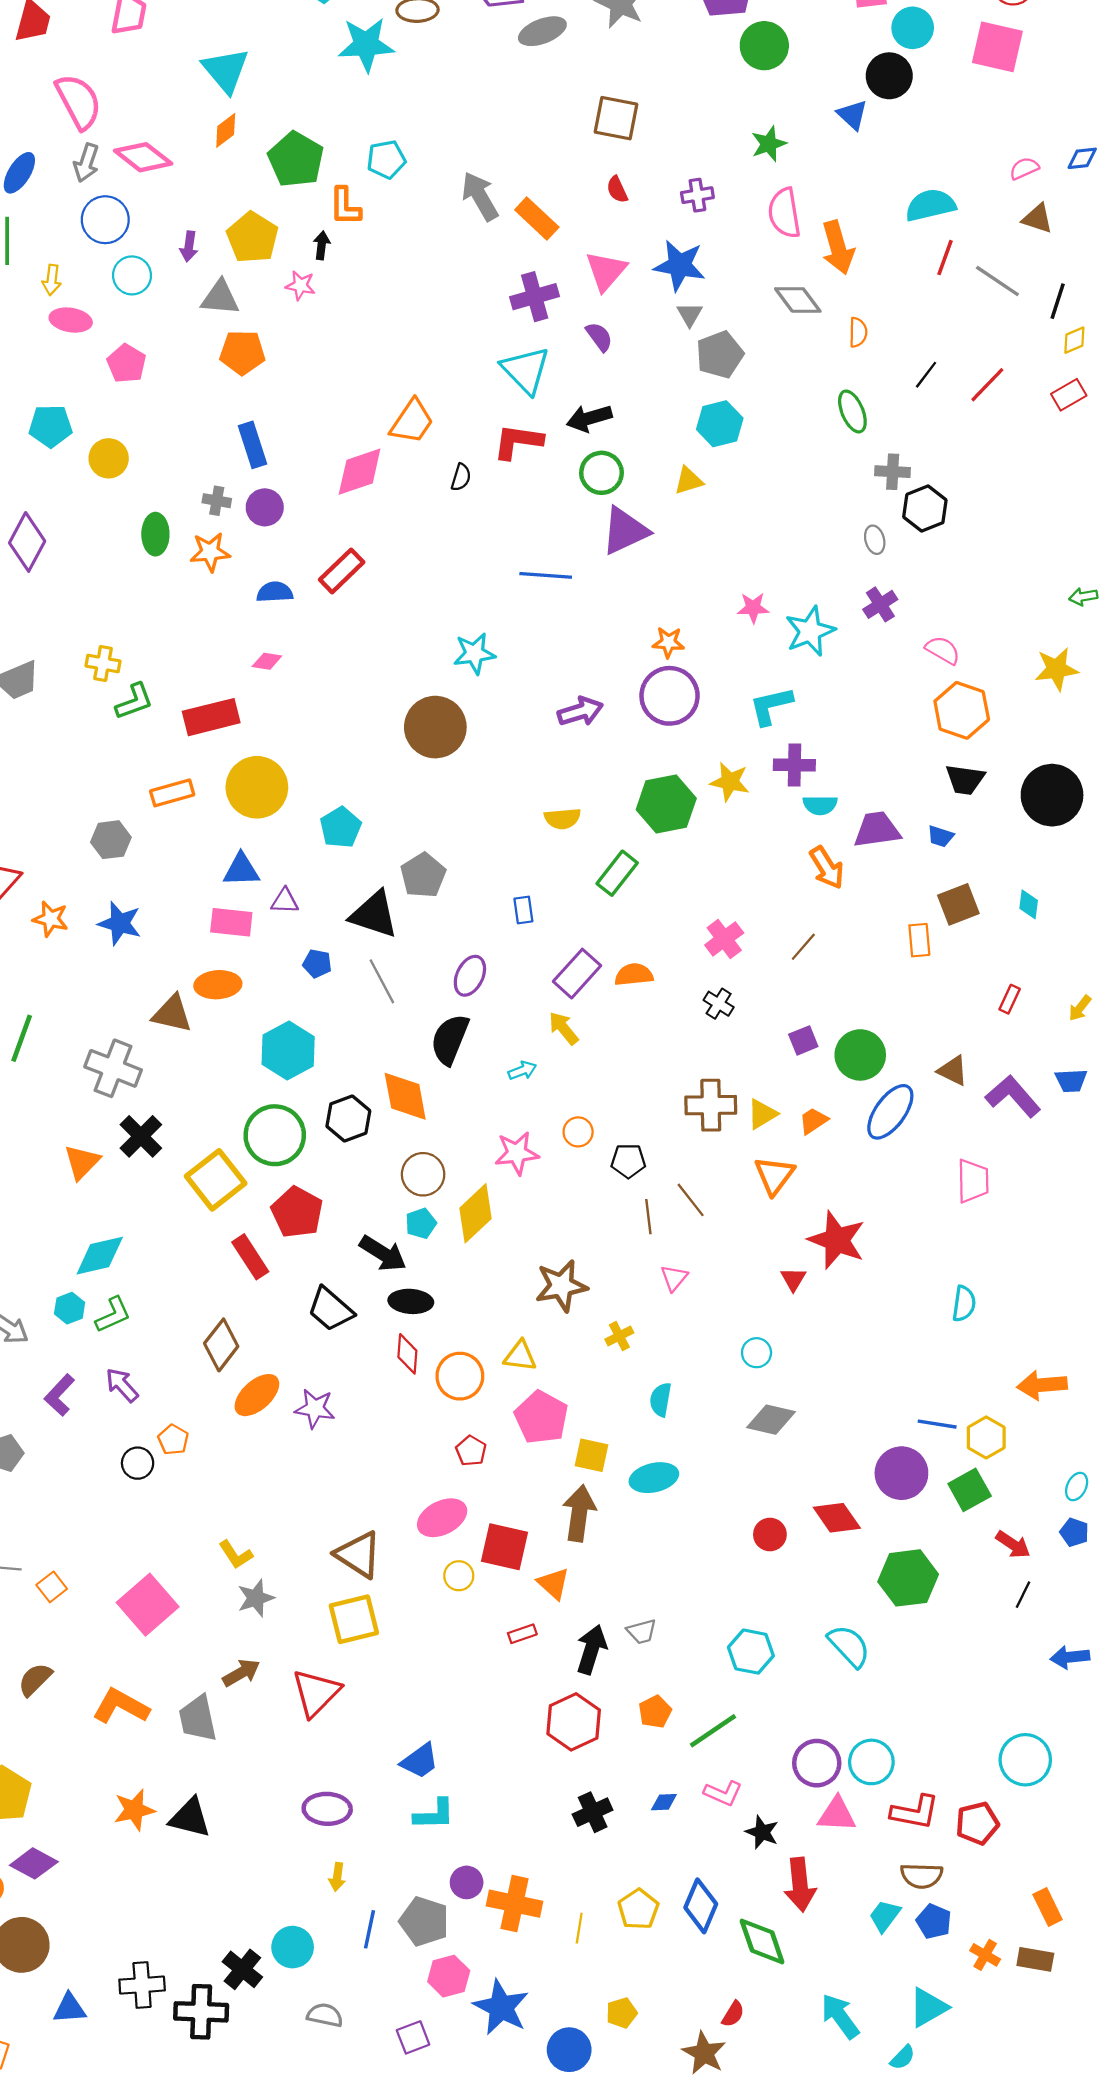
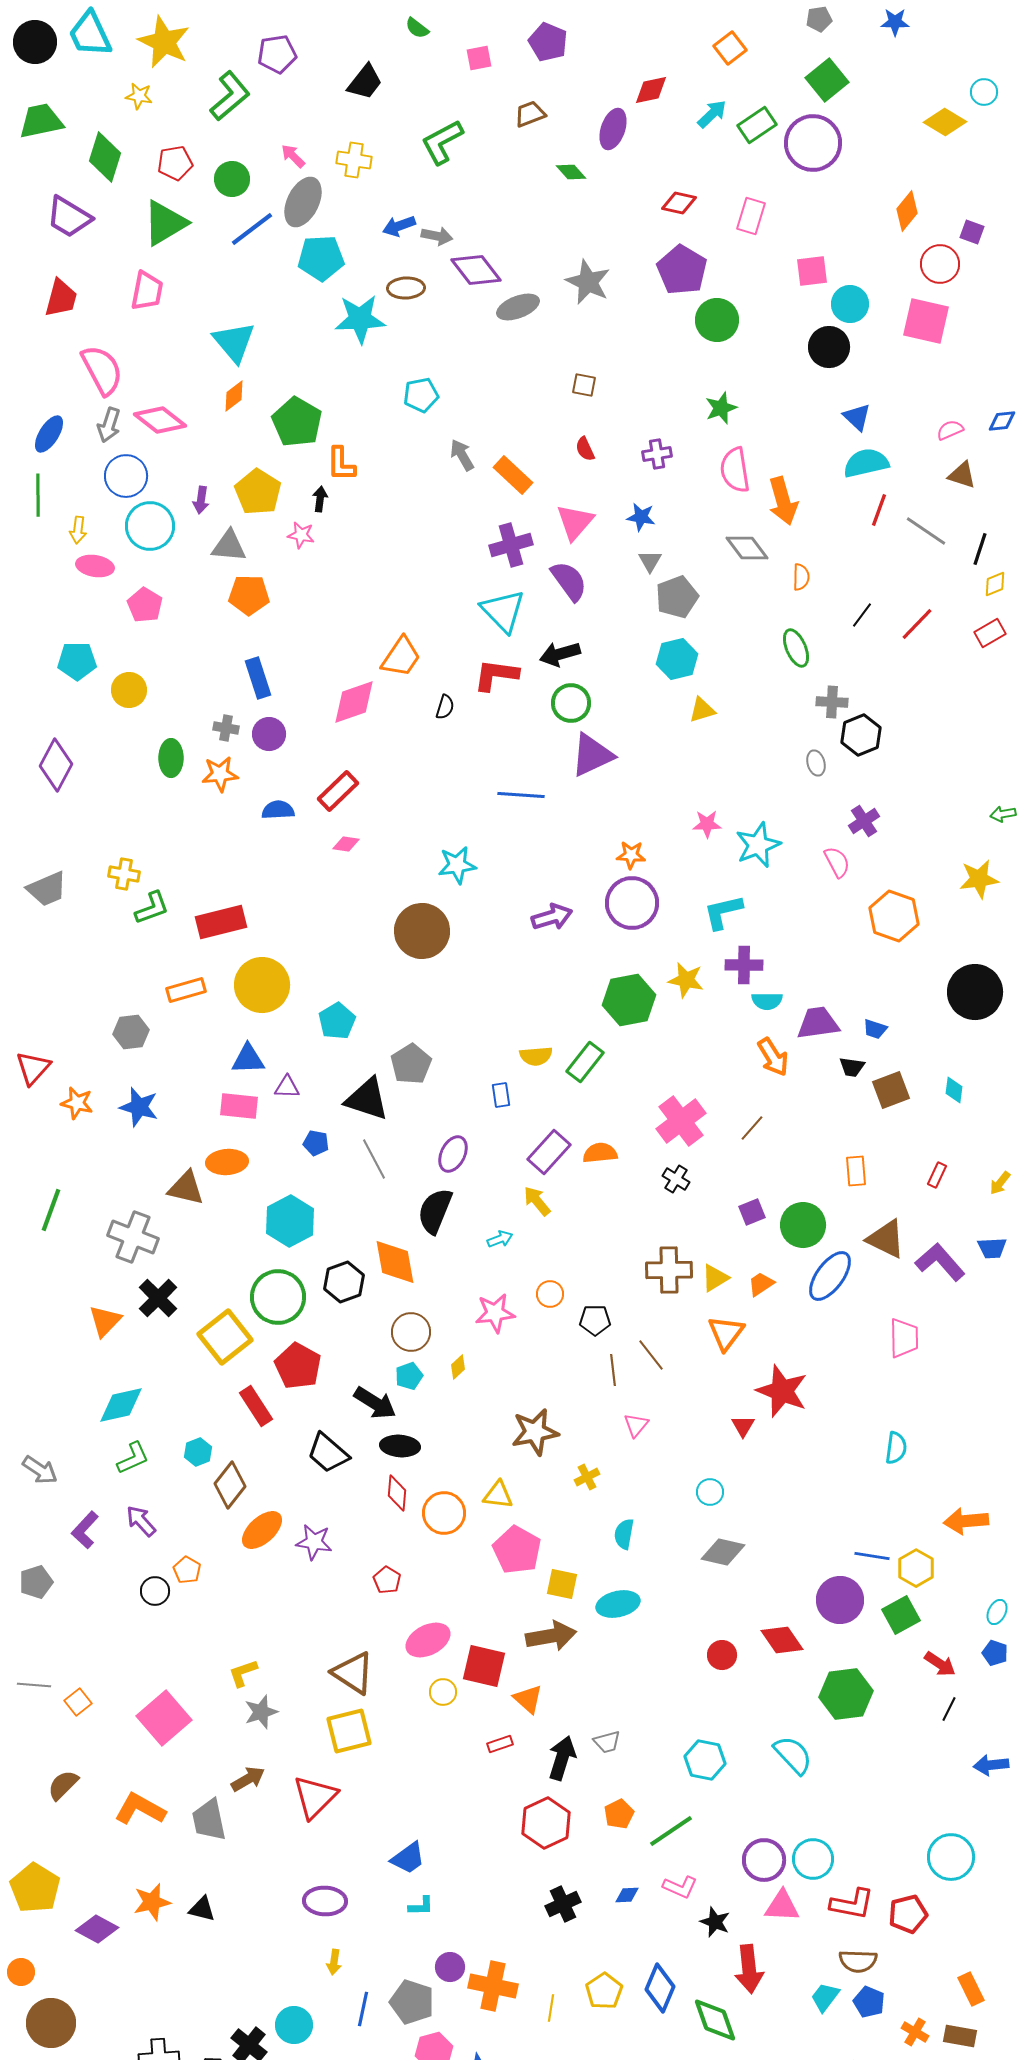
blue triangle: (852, 115) -> (857, 417), moved
brown square: (616, 118) -> (584, 385), size x0.6
cyan pentagon: (386, 159) -> (421, 395), moved
gray arrow: (480, 196) -> (462, 455), size x0.7
blue star: (680, 265) -> (641, 517), size x0.6
cyan circle: (132, 275) -> (150, 526), size x1.4
purple semicircle: (599, 337) -> (569, 581), size x1.5
yellow triangle: (688, 481) -> (702, 710), moved
purple cross: (880, 604) -> (864, 821), moved
pink semicircle: (943, 650) -> (837, 862), moved, turned 32
pink diamond: (267, 661) -> (346, 844), moved
black trapezoid: (965, 779) -> (852, 1067), moved, size x0.7
yellow semicircle: (562, 819) -> (536, 1056), moved
pink cross: (724, 939) -> (681, 1121), size x1.4
orange rectangle: (919, 940) -> (856, 1171), moved
brown triangle: (953, 1071) -> (886, 1239), size x1.4
yellow diamond: (475, 1213) -> (458, 1367), size x0.5
cyan hexagon: (70, 1308) -> (198, 1452), moved
red pentagon: (471, 1451) -> (387, 1580), moved
brown arrow: (579, 1513) -> (551, 1636), turned 72
yellow L-shape: (236, 1555) -> (243, 1673), turned 104
cyan L-shape: (434, 1814) -> (421, 1906), size x0.7
black triangle: (190, 1818) -> (202, 1909), size x0.7
purple diamond: (34, 1863) -> (97, 1929), moved

